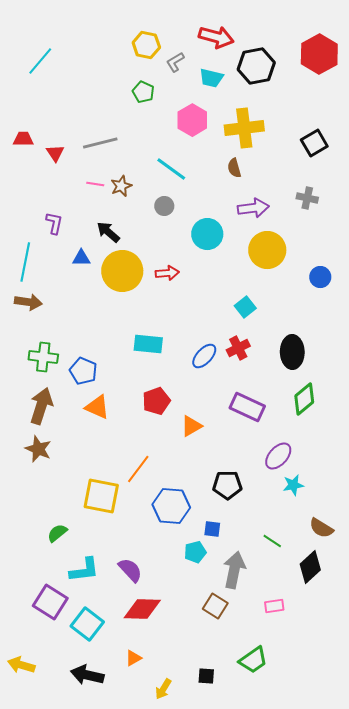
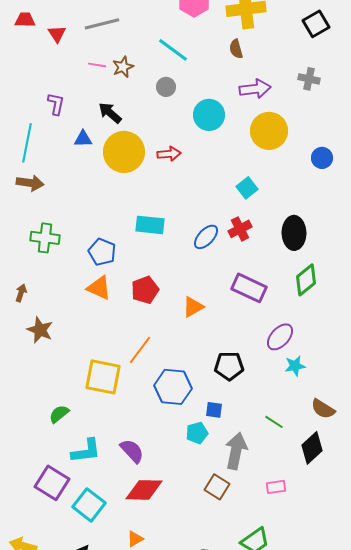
blue pentagon: (83, 371) -> (102, 252), moved
red pentagon: (156, 401) -> (145, 290), moved
brown arrow: (41, 406) -> (21, 293), moved, size x0.5

